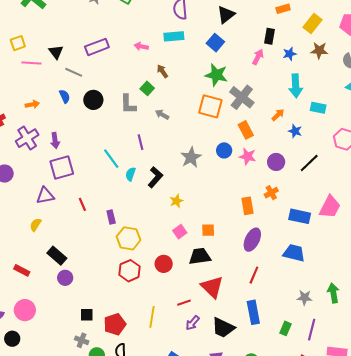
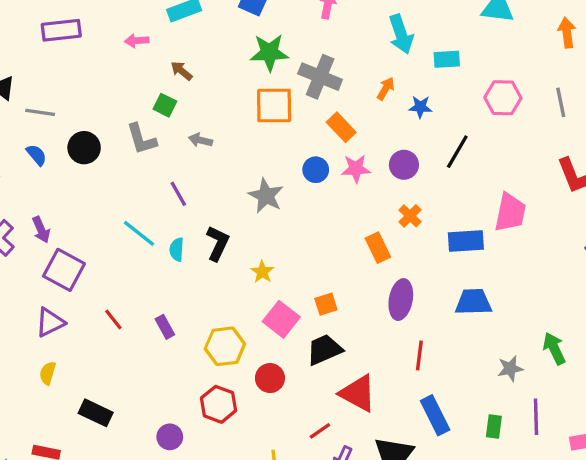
purple rectangle: (97, 47) -> (61, 30), moved, turned 30
purple square: (62, 168) -> (64, 270), turned -30
pink square: (180, 232) -> (281, 319), size x1.5
yellow hexagon: (129, 238) -> (225, 346), moved
purple circle: (65, 278) -> (170, 437), moved

